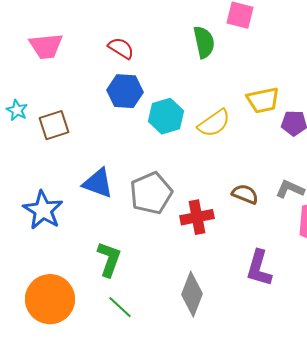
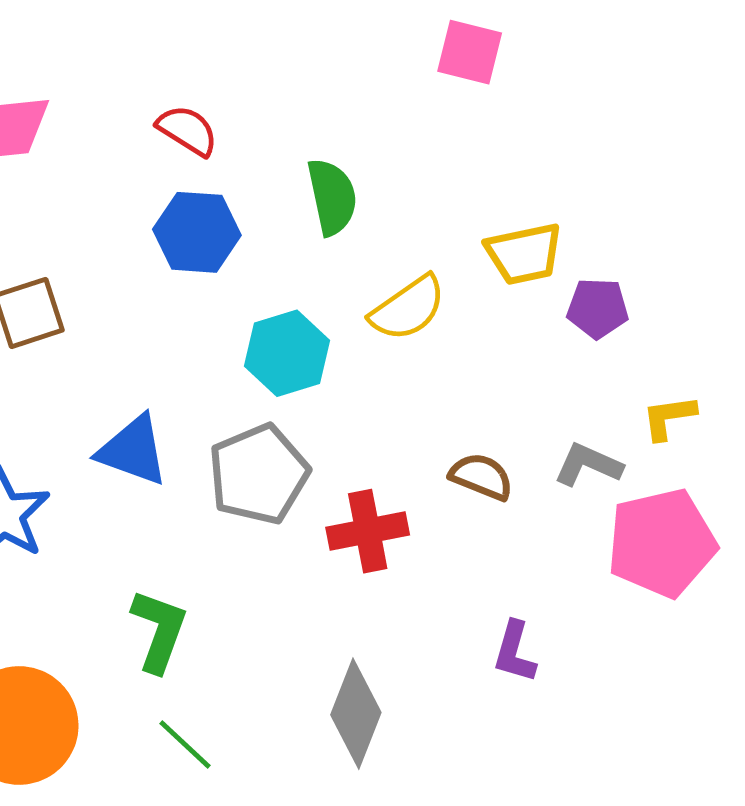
green semicircle: (204, 42) -> (332, 197), moved
cyan hexagon: (166, 116) -> (287, 353), moved
purple L-shape: (259, 268) -> (515, 652), size x0.7

